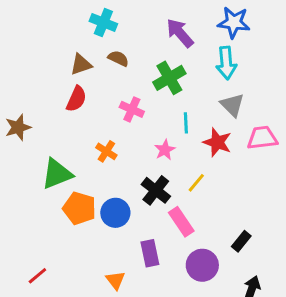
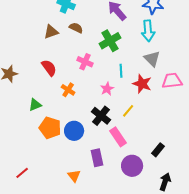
red semicircle: (76, 99) -> (49, 68), moved, turned -60
green triangle: (57, 174) -> (35, 105), size x0.6

